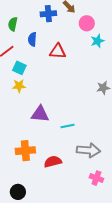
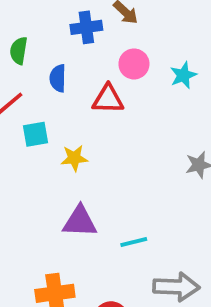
pink circle: (87, 23) -> (134, 64), moved
cyan square: (19, 68) -> (36, 134), turned -32
yellow star: (19, 86) -> (74, 158), moved

